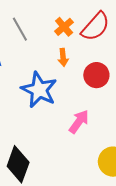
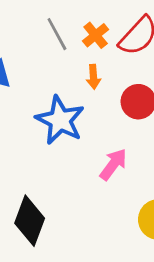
gray line: (20, 29) -> (57, 34), moved

